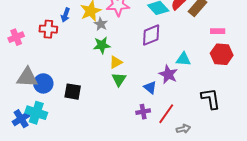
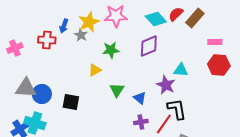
gray star: (101, 24) -> (81, 35), moved
green star: (102, 45) -> (111, 50), moved
yellow triangle: (116, 62) -> (95, 70), moved
blue triangle: (150, 87) -> (140, 98), moved
black L-shape: (211, 99) -> (177, 109), moved

